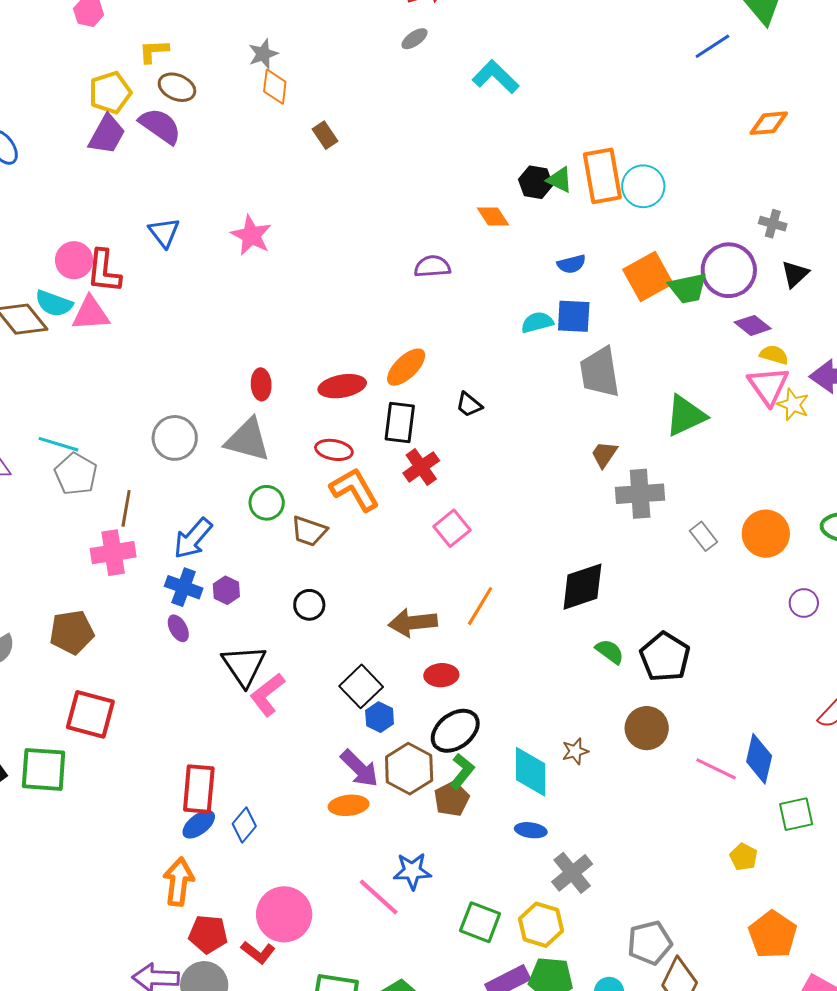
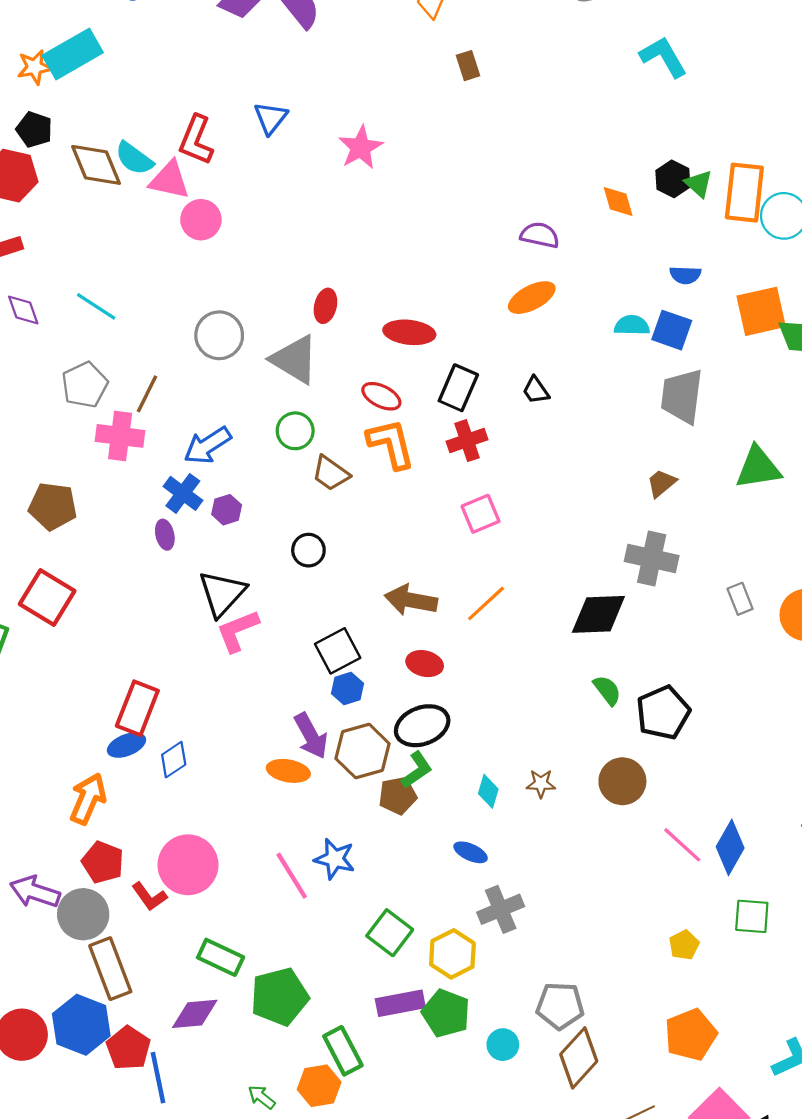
pink circle: (74, 260) -> (201, 220), moved
orange ellipse: (406, 367) -> (532, 298), moved
gray pentagon: (76, 474) -> (85, 385), moved
gray cross: (640, 494) -> (652, 558), moved
cyan diamond: (531, 772) -> (488, 791), size x0.6

